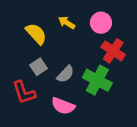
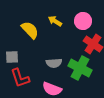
gray square: (39, 67) -> (12, 57), moved, turned 32
gray semicircle: (65, 74) -> (54, 63), turned 42

